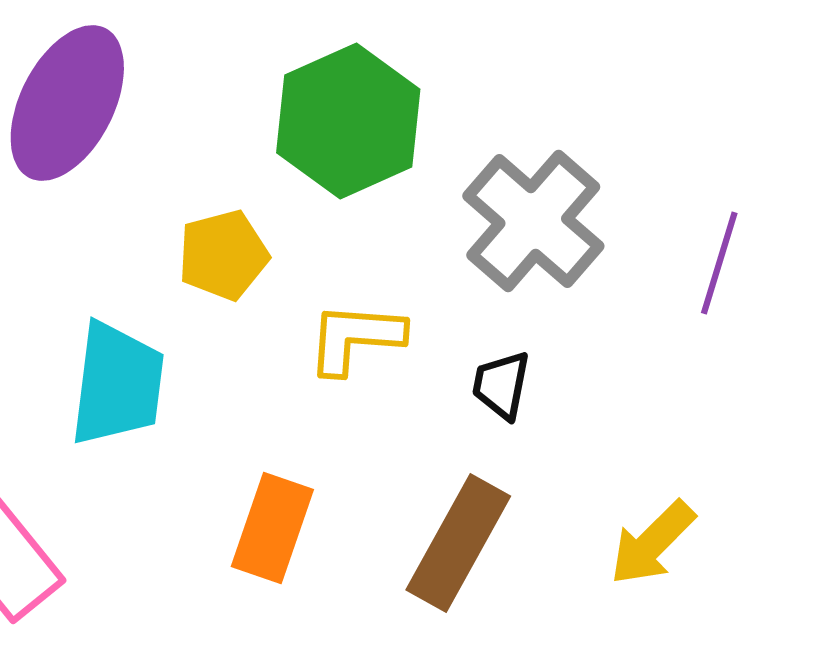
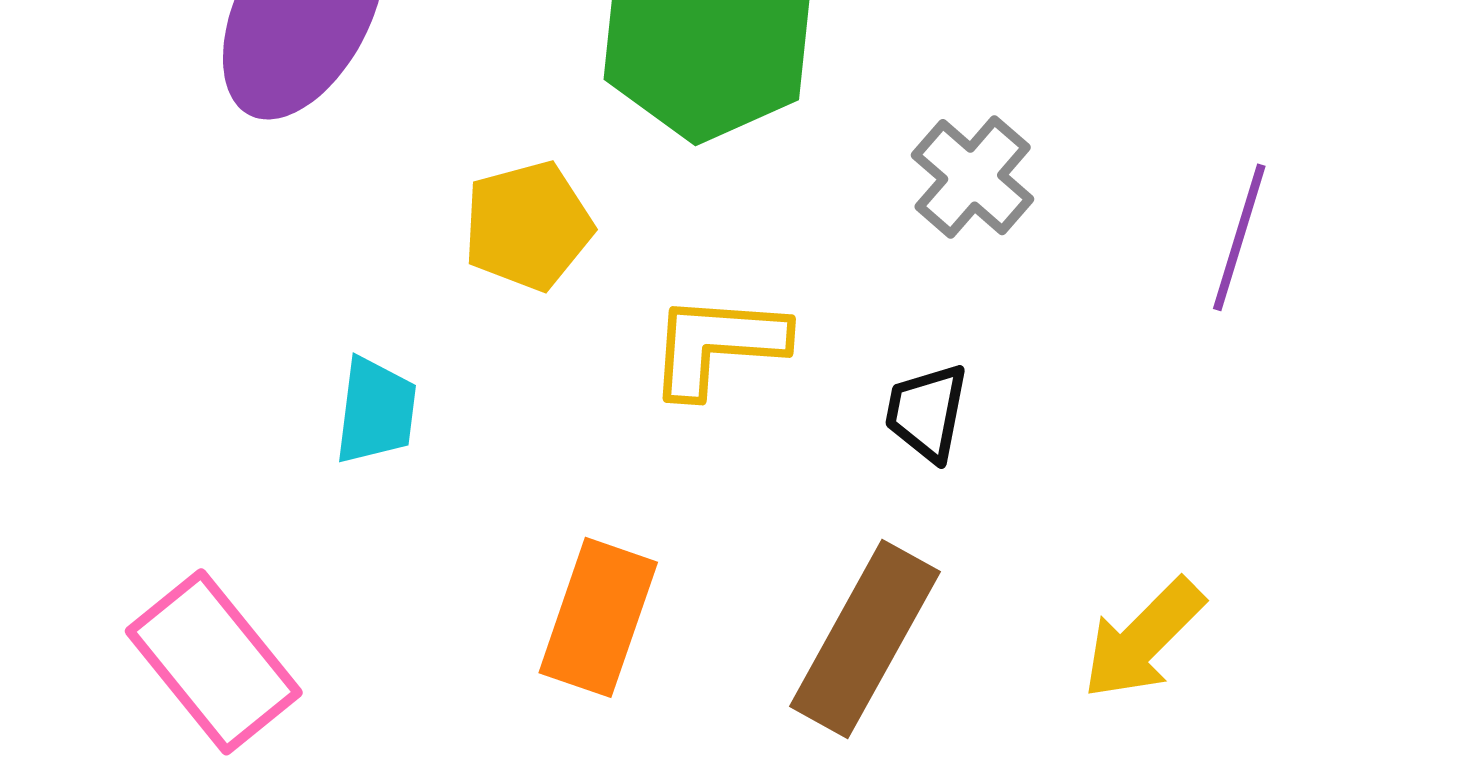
gray cross: (533, 221) -> (973, 177), size x0.6
cyan trapezoid: (117, 384) -> (376, 411), size x0.6

